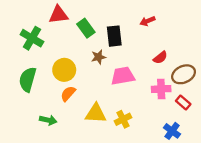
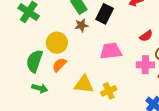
black rectangle: (114, 36) -> (105, 14), turned 30
brown star: (99, 57) -> (81, 25), moved
green semicircle: (28, 79) -> (34, 61), moved

